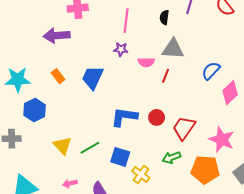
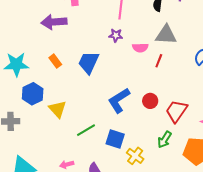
blue L-shape: (124, 117) -> (119, 100), turned -40
yellow triangle: (63, 146) -> (58, 109), moved
green arrow: (171, 158) -> (165, 140), turned -36

